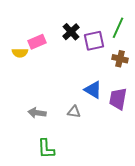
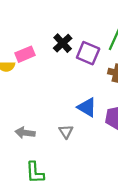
purple square: (94, 41) -> (88, 53), turned 35
gray triangle: (74, 112) -> (66, 132), turned 48

